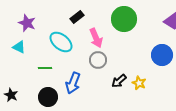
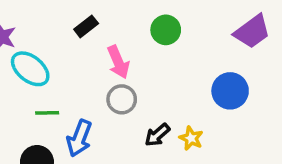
green circle: (124, 19) -> (166, 30), size x0.7
cyan ellipse: (61, 42) -> (30, 69), moved
green line: (45, 68) -> (47, 113), moved

